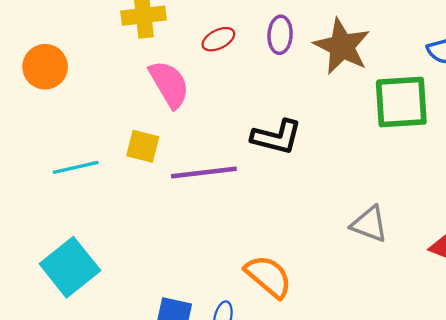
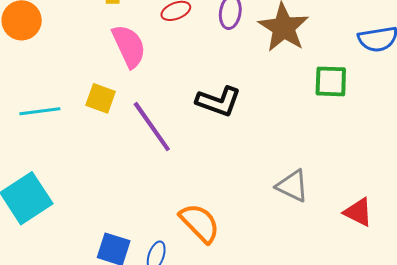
green square: (401, 102) -> (331, 81), size x0.7
purple line: (204, 173) -> (152, 127), turned 56

